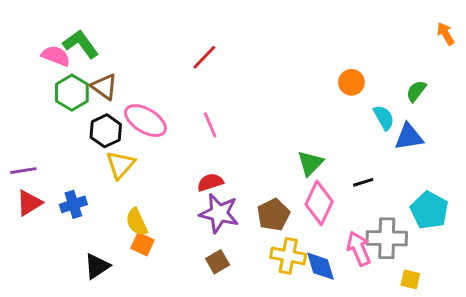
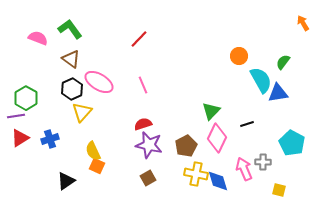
green L-shape: (81, 44) -> (70, 29), moved
green hexagon: (72, 93) -> (26, 98), moved
cyan semicircle: (384, 118) -> (261, 80), size x1.5
gray cross: (387, 238) -> (263, 162), size x0.6

